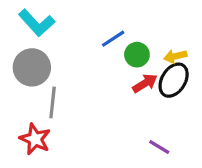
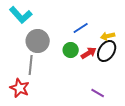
blue line: (113, 39) -> (81, 28), moved
green circle: (137, 55) -> (71, 50), moved
gray circle: (32, 67) -> (38, 41), moved

